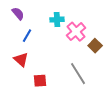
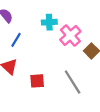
red square: (40, 81) -> (37, 81), moved

